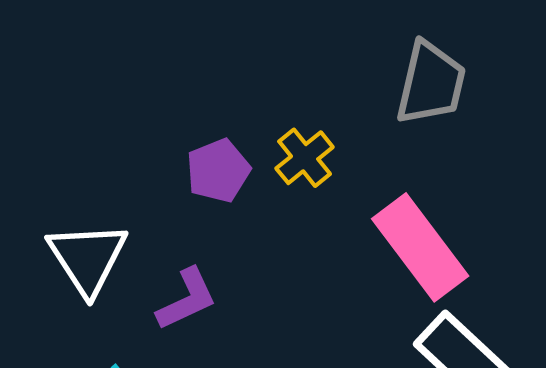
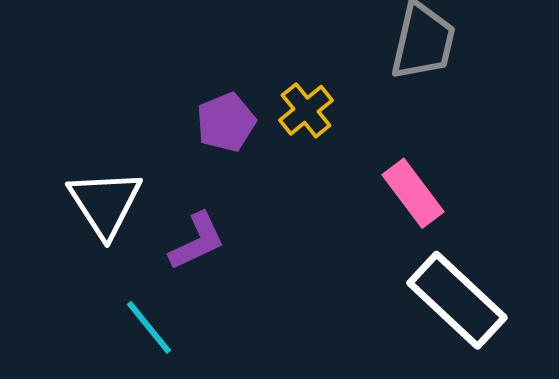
pink rectangle: (420, 247) -> (413, 193), size x0.7

